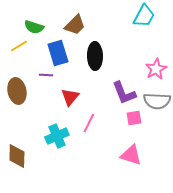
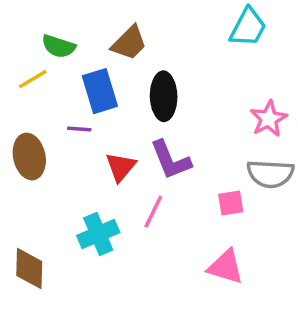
purple L-shape: (124, 93) -> (170, 160), moved

